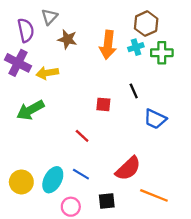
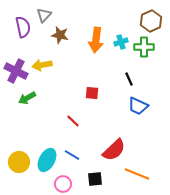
brown hexagon: (146, 24) -> (151, 21), moved
purple cross: (18, 63) -> (16, 71), moved
black line: (134, 91) -> (129, 79), moved
green arrow: (30, 110) -> (27, 98), size x0.7

